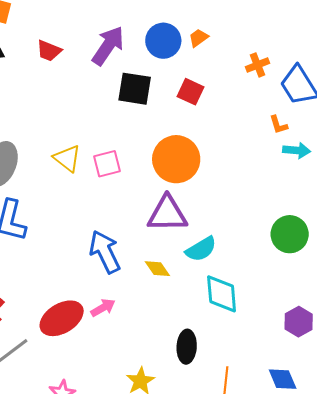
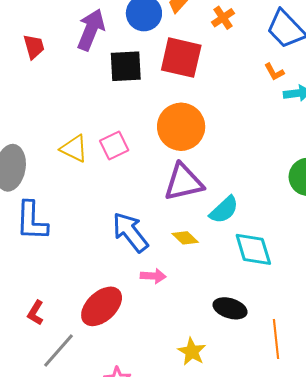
red trapezoid: (49, 51) -> (34, 47), turned -116
orange cross: (258, 65) -> (223, 18), moved
red square: (191, 92) -> (181, 58), size x1.6
pink arrow: (103, 308) -> (153, 276), moved, turned 45
black ellipse: (187, 347) -> (230, 308), turned -64

